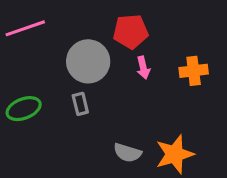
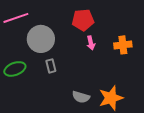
gray circle: (88, 61) -> (41, 39), moved

